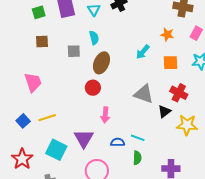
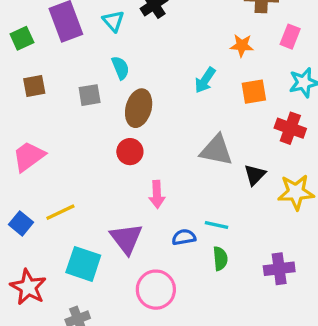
pink trapezoid: (33, 82) -> (29, 156), turned -100
red cross: (179, 93) -> (290, 128), moved

